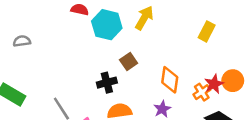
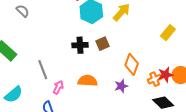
gray semicircle: (22, 41) -> (23, 11), turned 40
black cross: (107, 83) -> (80, 45), moved

